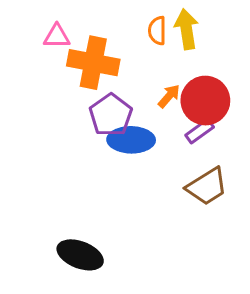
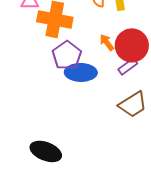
orange arrow: (169, 96) -> (107, 42), turned -78

